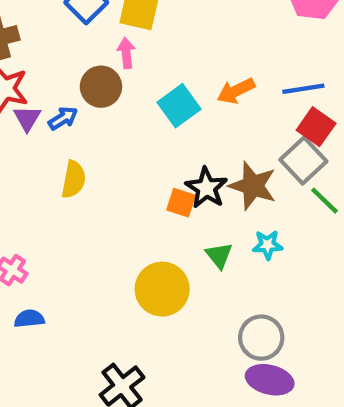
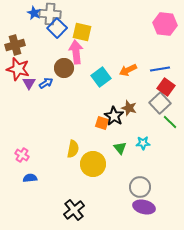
pink arrow: (126, 53) -> (76, 52), size x1.6
yellow semicircle: (74, 179) -> (73, 149), moved
brown star: (253, 186) -> (129, 108), moved, size x0.7

